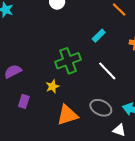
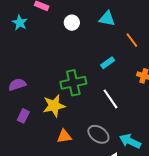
yellow star: (52, 86) -> (54, 106), size x1.6
orange triangle: (67, 115) -> (64, 136), size x0.7

